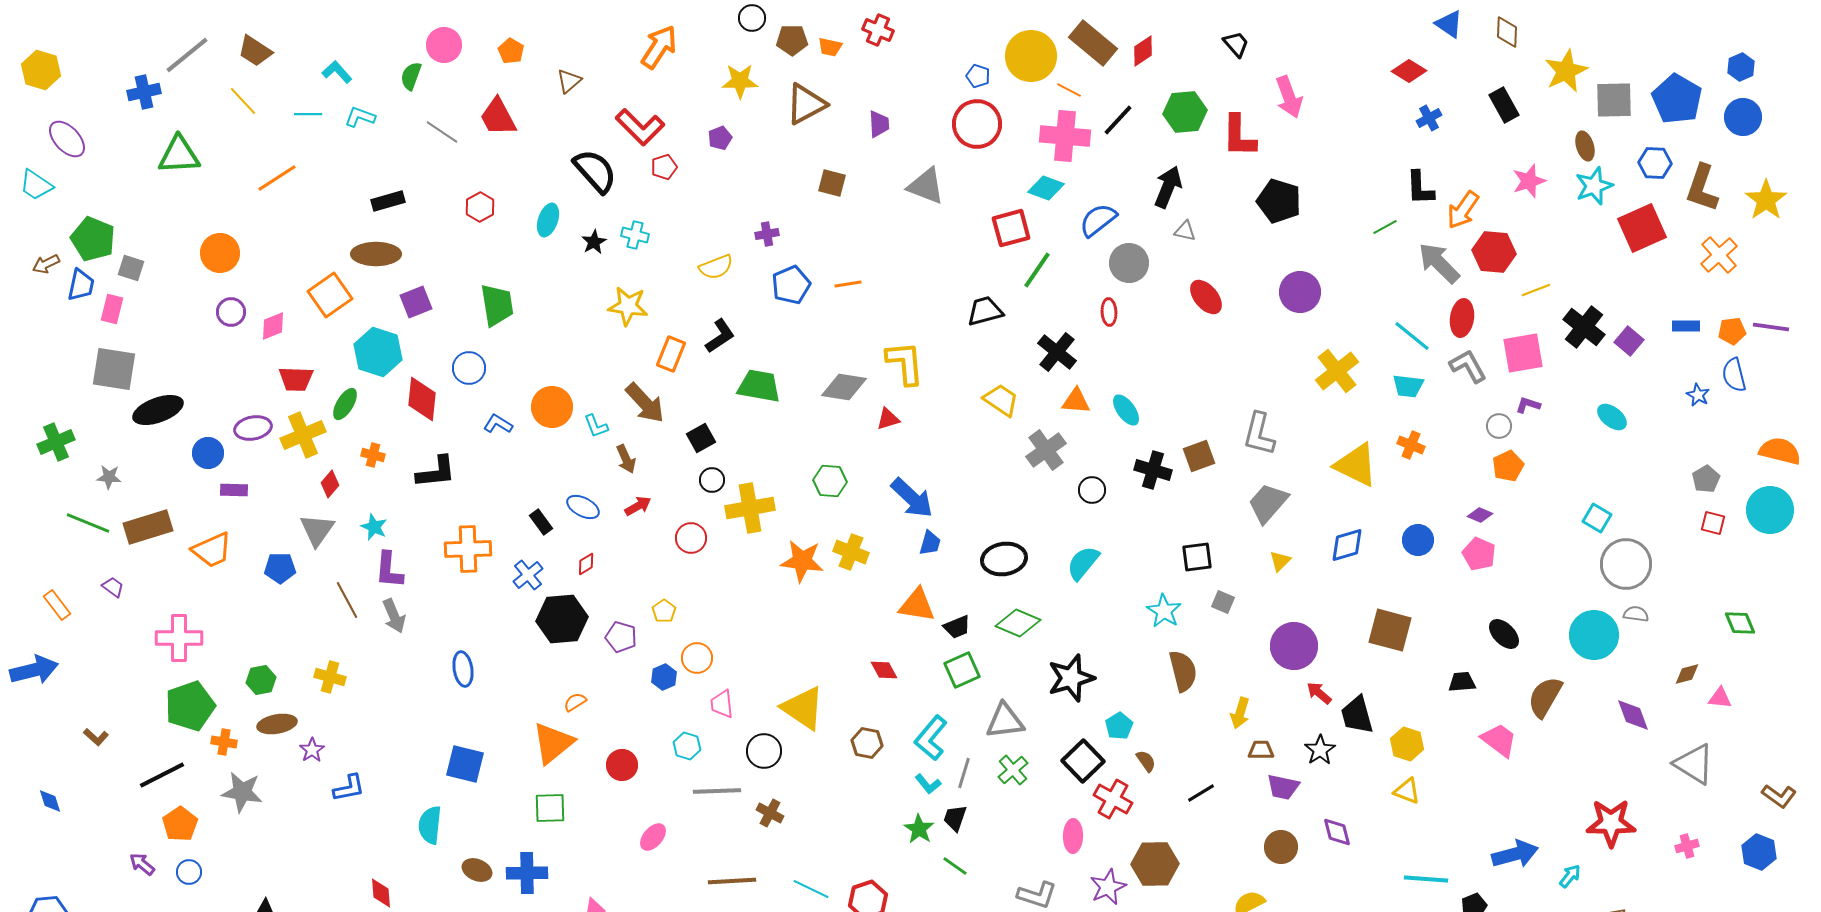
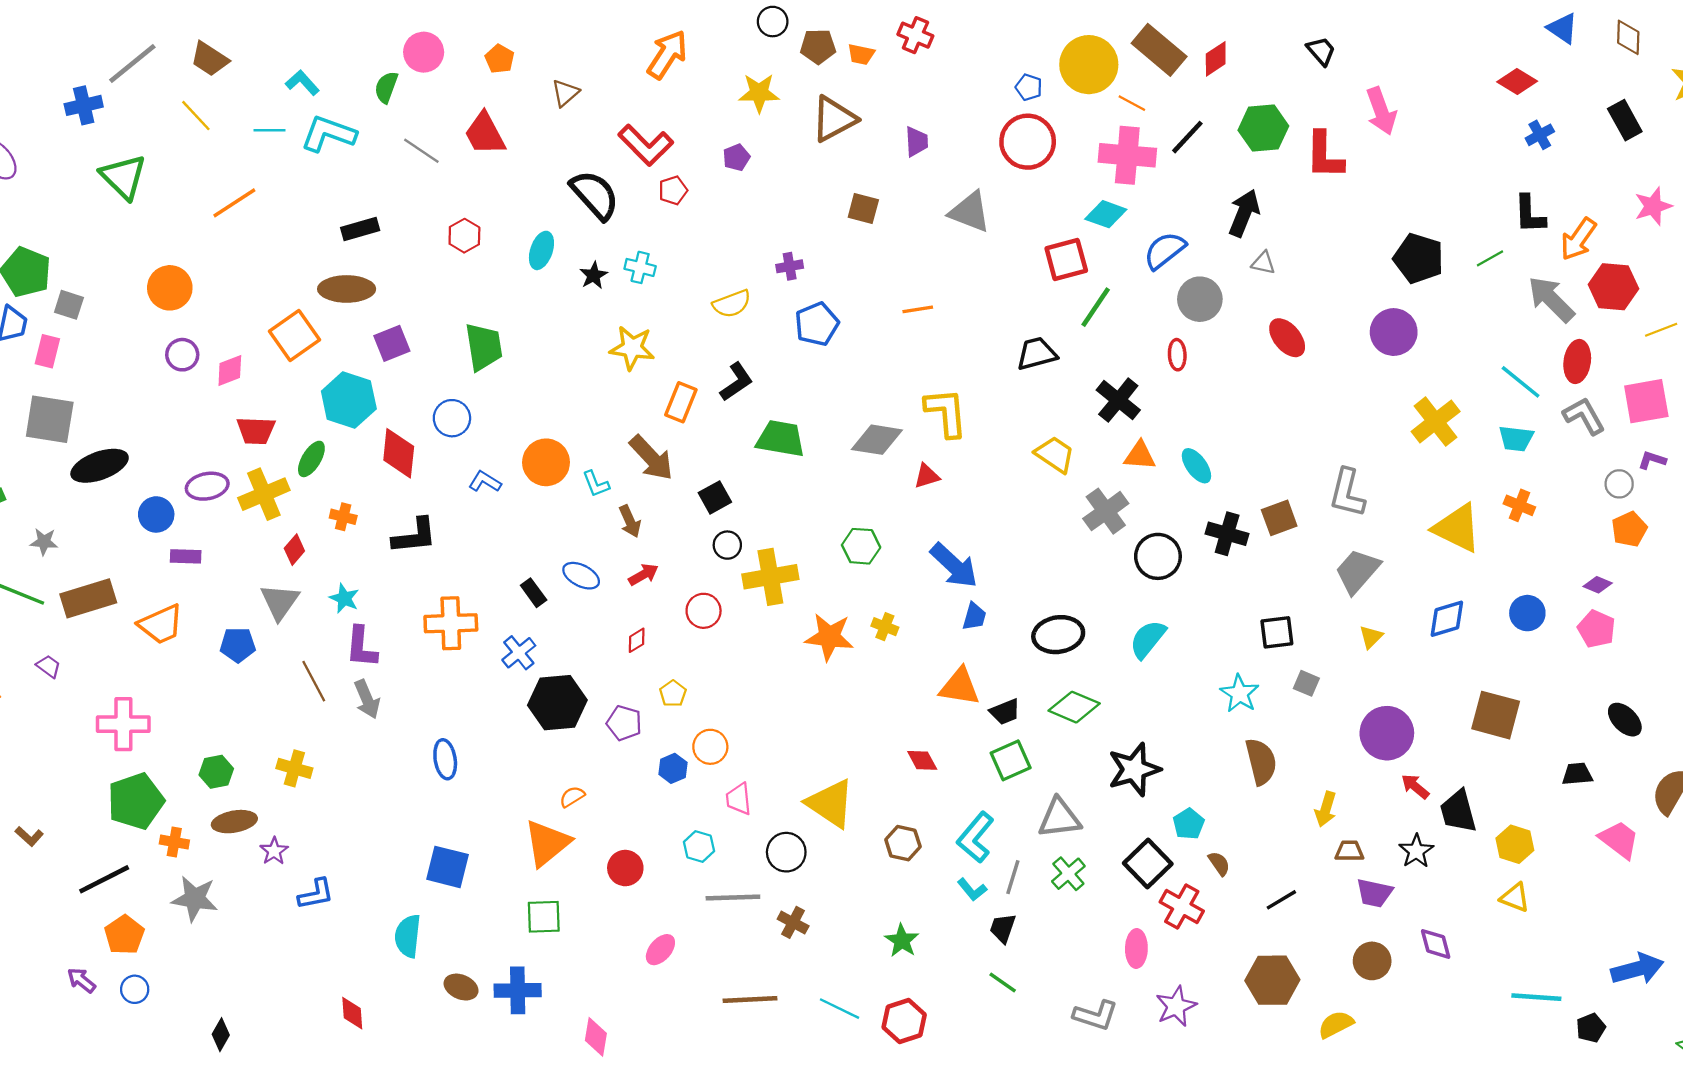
cyan L-shape: (360, 117) -> (328, 134), size x1.6
green triangle: (179, 155) -> (123, 177), turned 48
black pentagon: (1279, 201) -> (1419, 258), moved
orange line: (848, 284) -> (918, 309), moved
black circle: (1092, 490) -> (1158, 556), size x1.5
yellow cross: (851, 552) -> (885, 627), size x0.7
red diamond: (586, 564) -> (637, 640), moved
green star: (919, 829) -> (902, 941), moved
brown hexagon: (1155, 864) -> (1272, 980), moved

